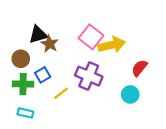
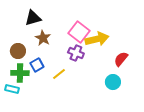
black triangle: (38, 35) -> (33, 18), moved
purple cross: (89, 76) -> (76, 53), moved, size x0.7
yellow line: (61, 93) -> (59, 74), moved
cyan rectangle: (25, 113) -> (12, 89), moved

